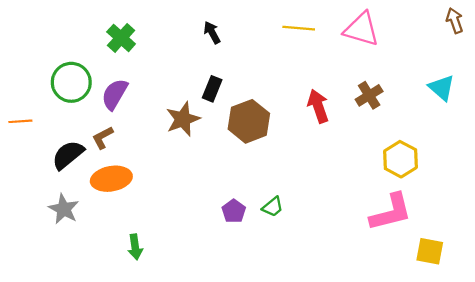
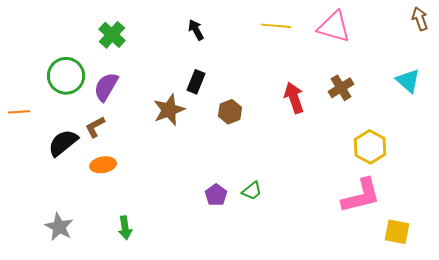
brown hexagon: (249, 121) -> (230, 112), size x0.6
orange ellipse: (111, 179) -> (103, 165), size x0.7
gray star: (64, 209) -> (59, 227), moved

